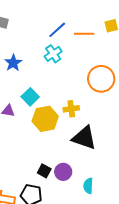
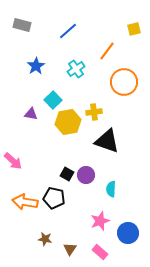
blue line: (57, 30) -> (68, 31), moved
orange line: (84, 34) -> (107, 51), moved, turned -54
cyan cross: (53, 54) -> (76, 69), moved

